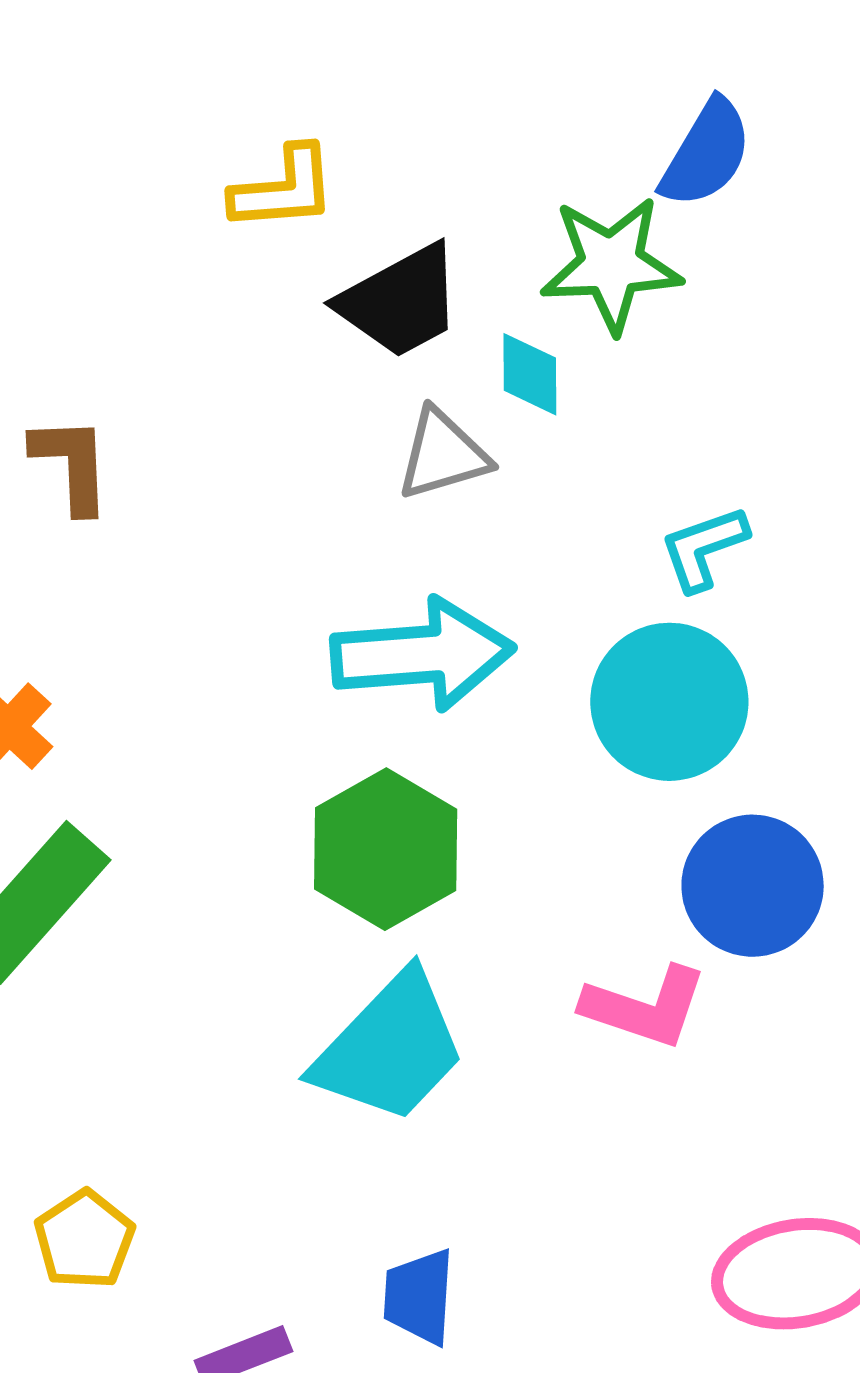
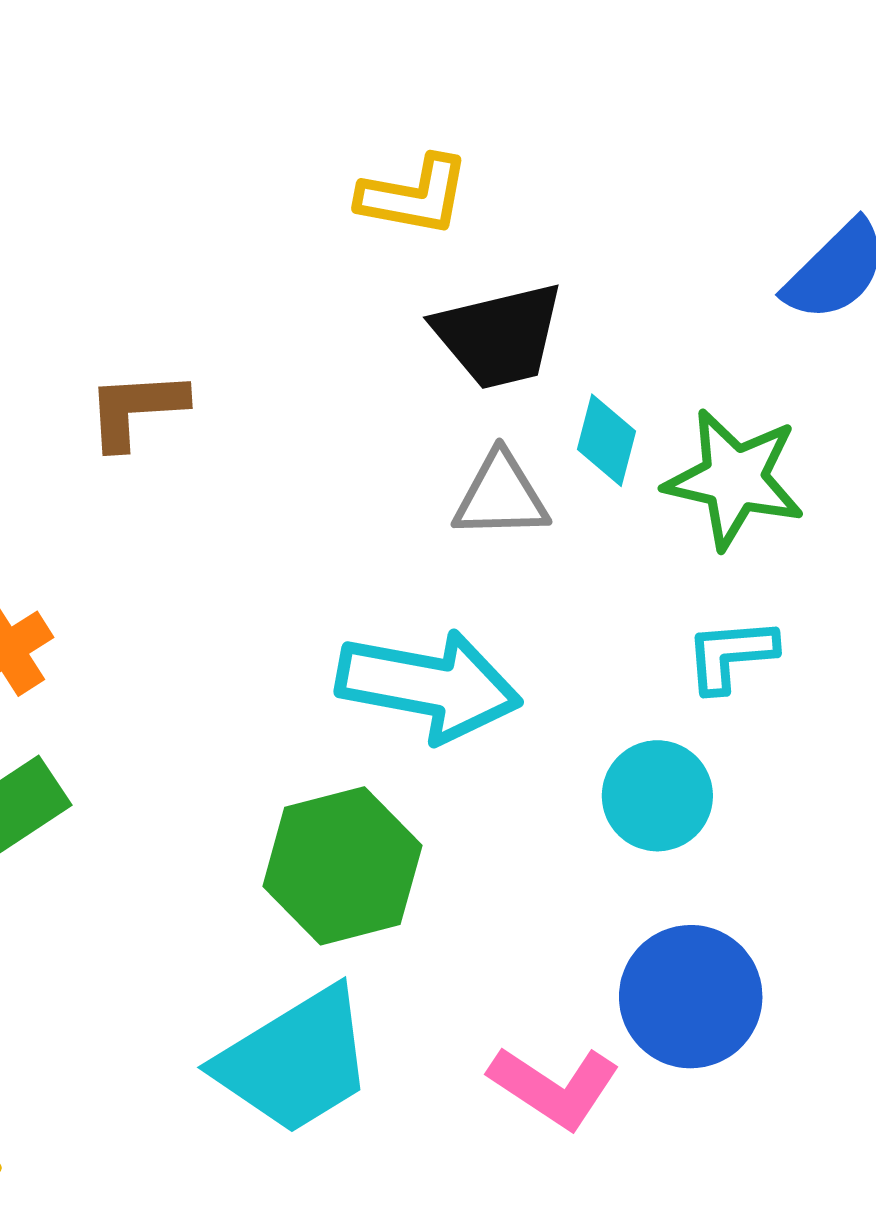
green star: (611, 264) -> (734, 479), moved
brown L-shape: (72, 464) -> (136, 409), turned -106
cyan circle: (669, 702) -> (657, 796), size x0.7

